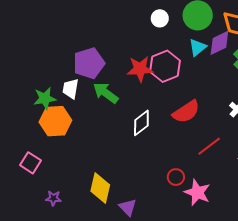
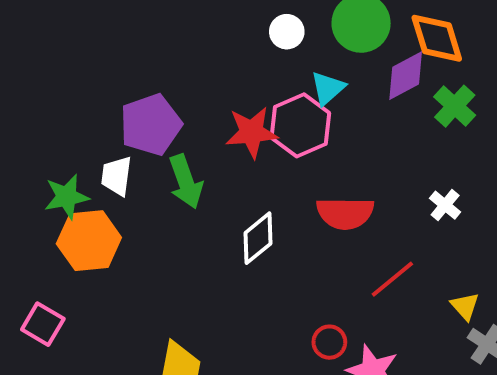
cyan triangle: (198, 47) -> (328, 88), moved
green arrow: (106, 93) -> (186, 182), turned -144
red semicircle: (186, 112) -> (345, 213), turned 36

